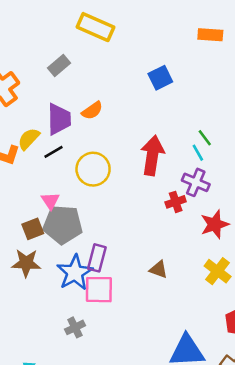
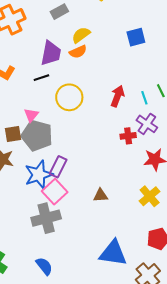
yellow semicircle: (29, 139) -> (81, 35), moved
cyan line: (198, 153) -> (144, 98), moved
red arrow: (152, 155) -> (117, 96), size x0.7
brown triangle: (159, 269) -> (101, 195), moved, turned -35
pink square: (99, 290) -> (55, 192), turned 35
gray cross: (75, 327) -> (46, 218), moved, size x1.8

